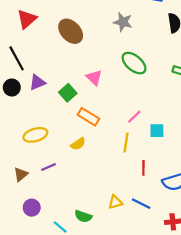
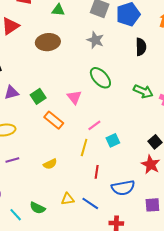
brown ellipse: (71, 31) -> (48, 42), turned -60
pink triangle: (94, 78) -> (74, 97), moved
purple triangle: (37, 82) -> (11, 93), moved
cyan square: (157, 131) -> (113, 140), turned -32
yellow semicircle: (78, 144) -> (50, 164), moved

